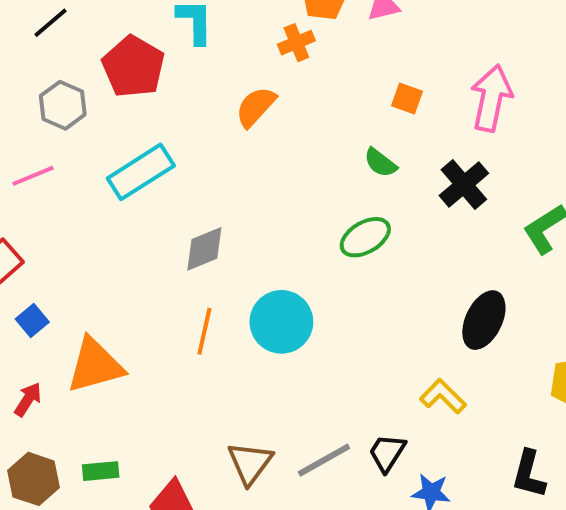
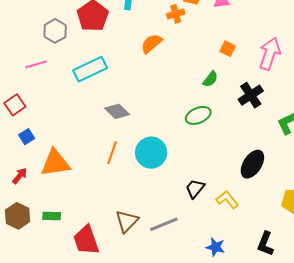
green semicircle: (380, 163) -> (210, 79), turned -96
gray diamond: (204, 249) -> (117, 111), turned 60
black trapezoid: (387, 453) -> (195, 189), moved

